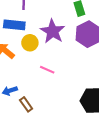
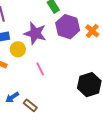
pink line: (47, 70) -> (40, 69), turned 56

